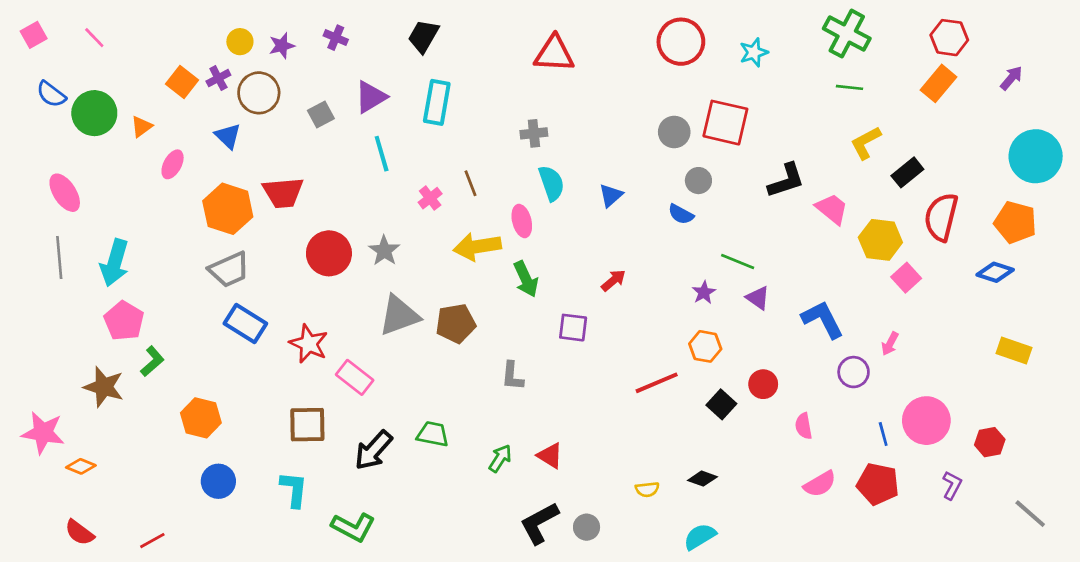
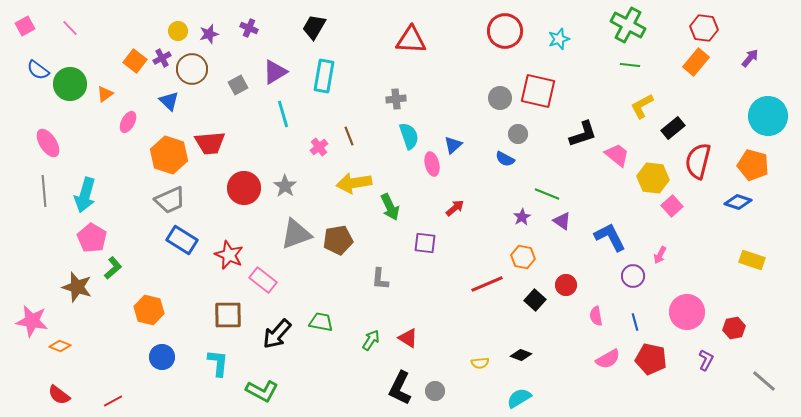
pink ellipse: (522, 221) -> (432, 164), moved
blue line: (883, 434) -> (635, 322), moved
black L-shape: (539, 523) -> (400, 388), turned -36

